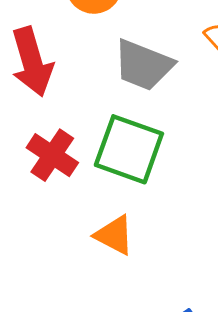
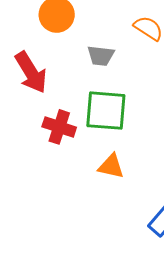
gray trapezoid: (143, 65) -> (101, 56), size x0.7

